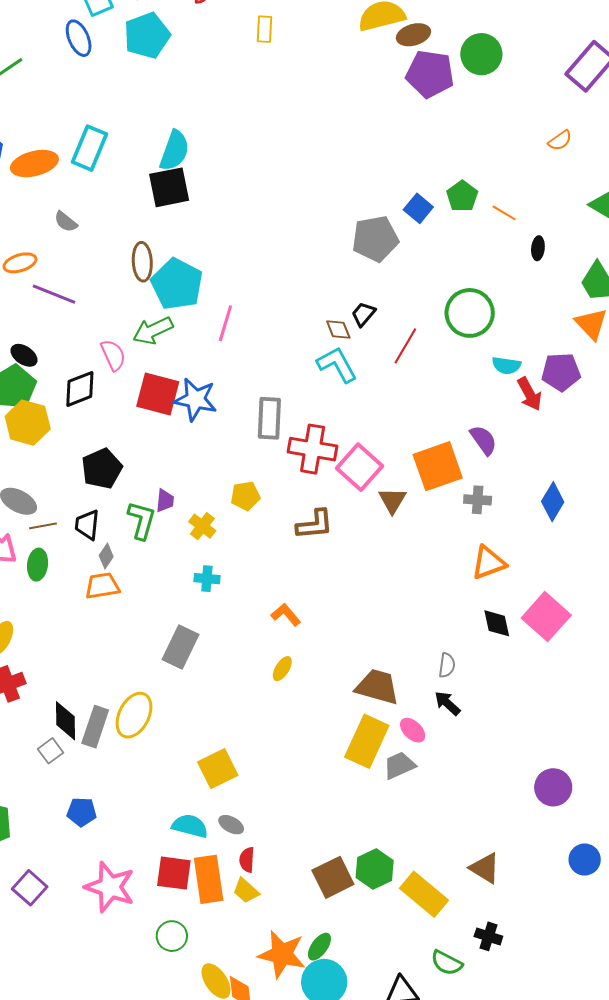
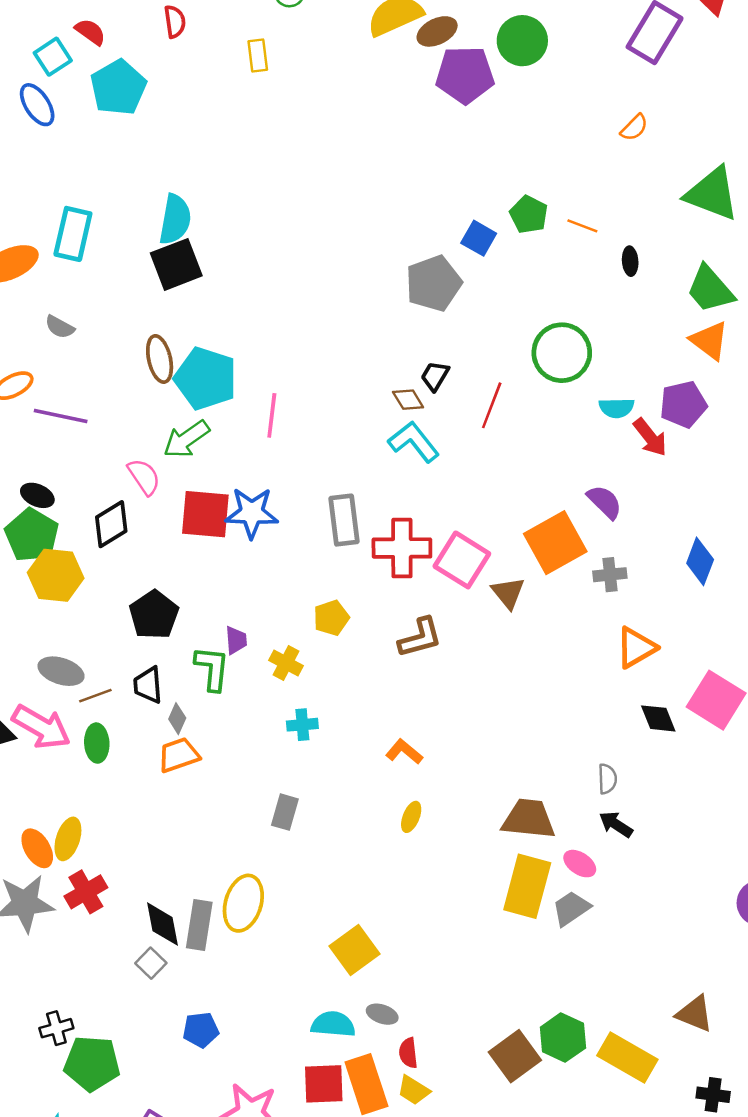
gray rectangle: (180, 647) -> (285, 812), size x0.7

